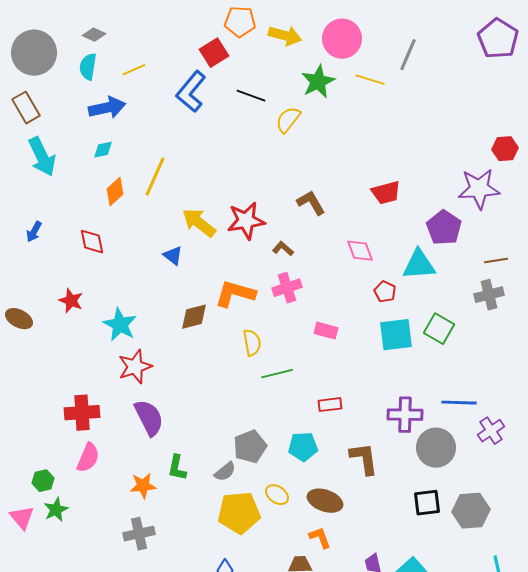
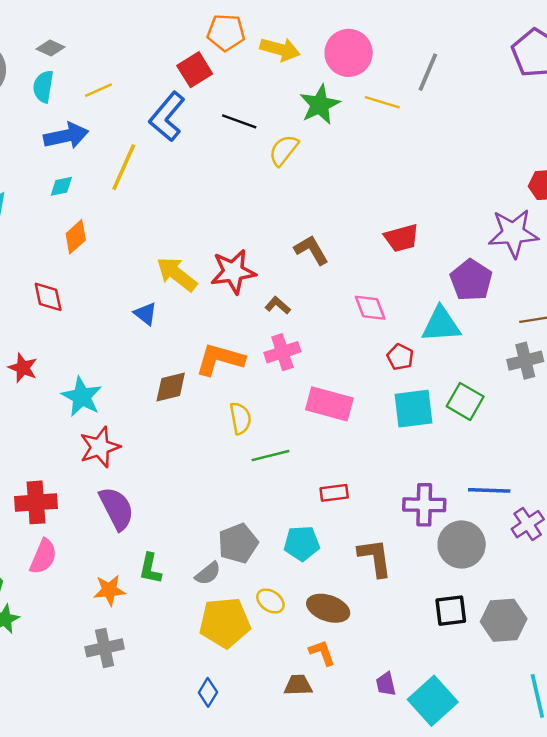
yellow line: (155, 177) -> (124, 167), moved
pink rectangle: (326, 331) -> (329, 404), size x1.6

